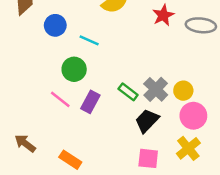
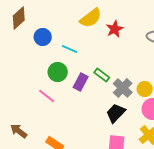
red star: (163, 15) -> (115, 29), moved
green rectangle: (128, 92) -> (102, 75), moved
purple rectangle: (90, 102) -> (81, 82), moved

